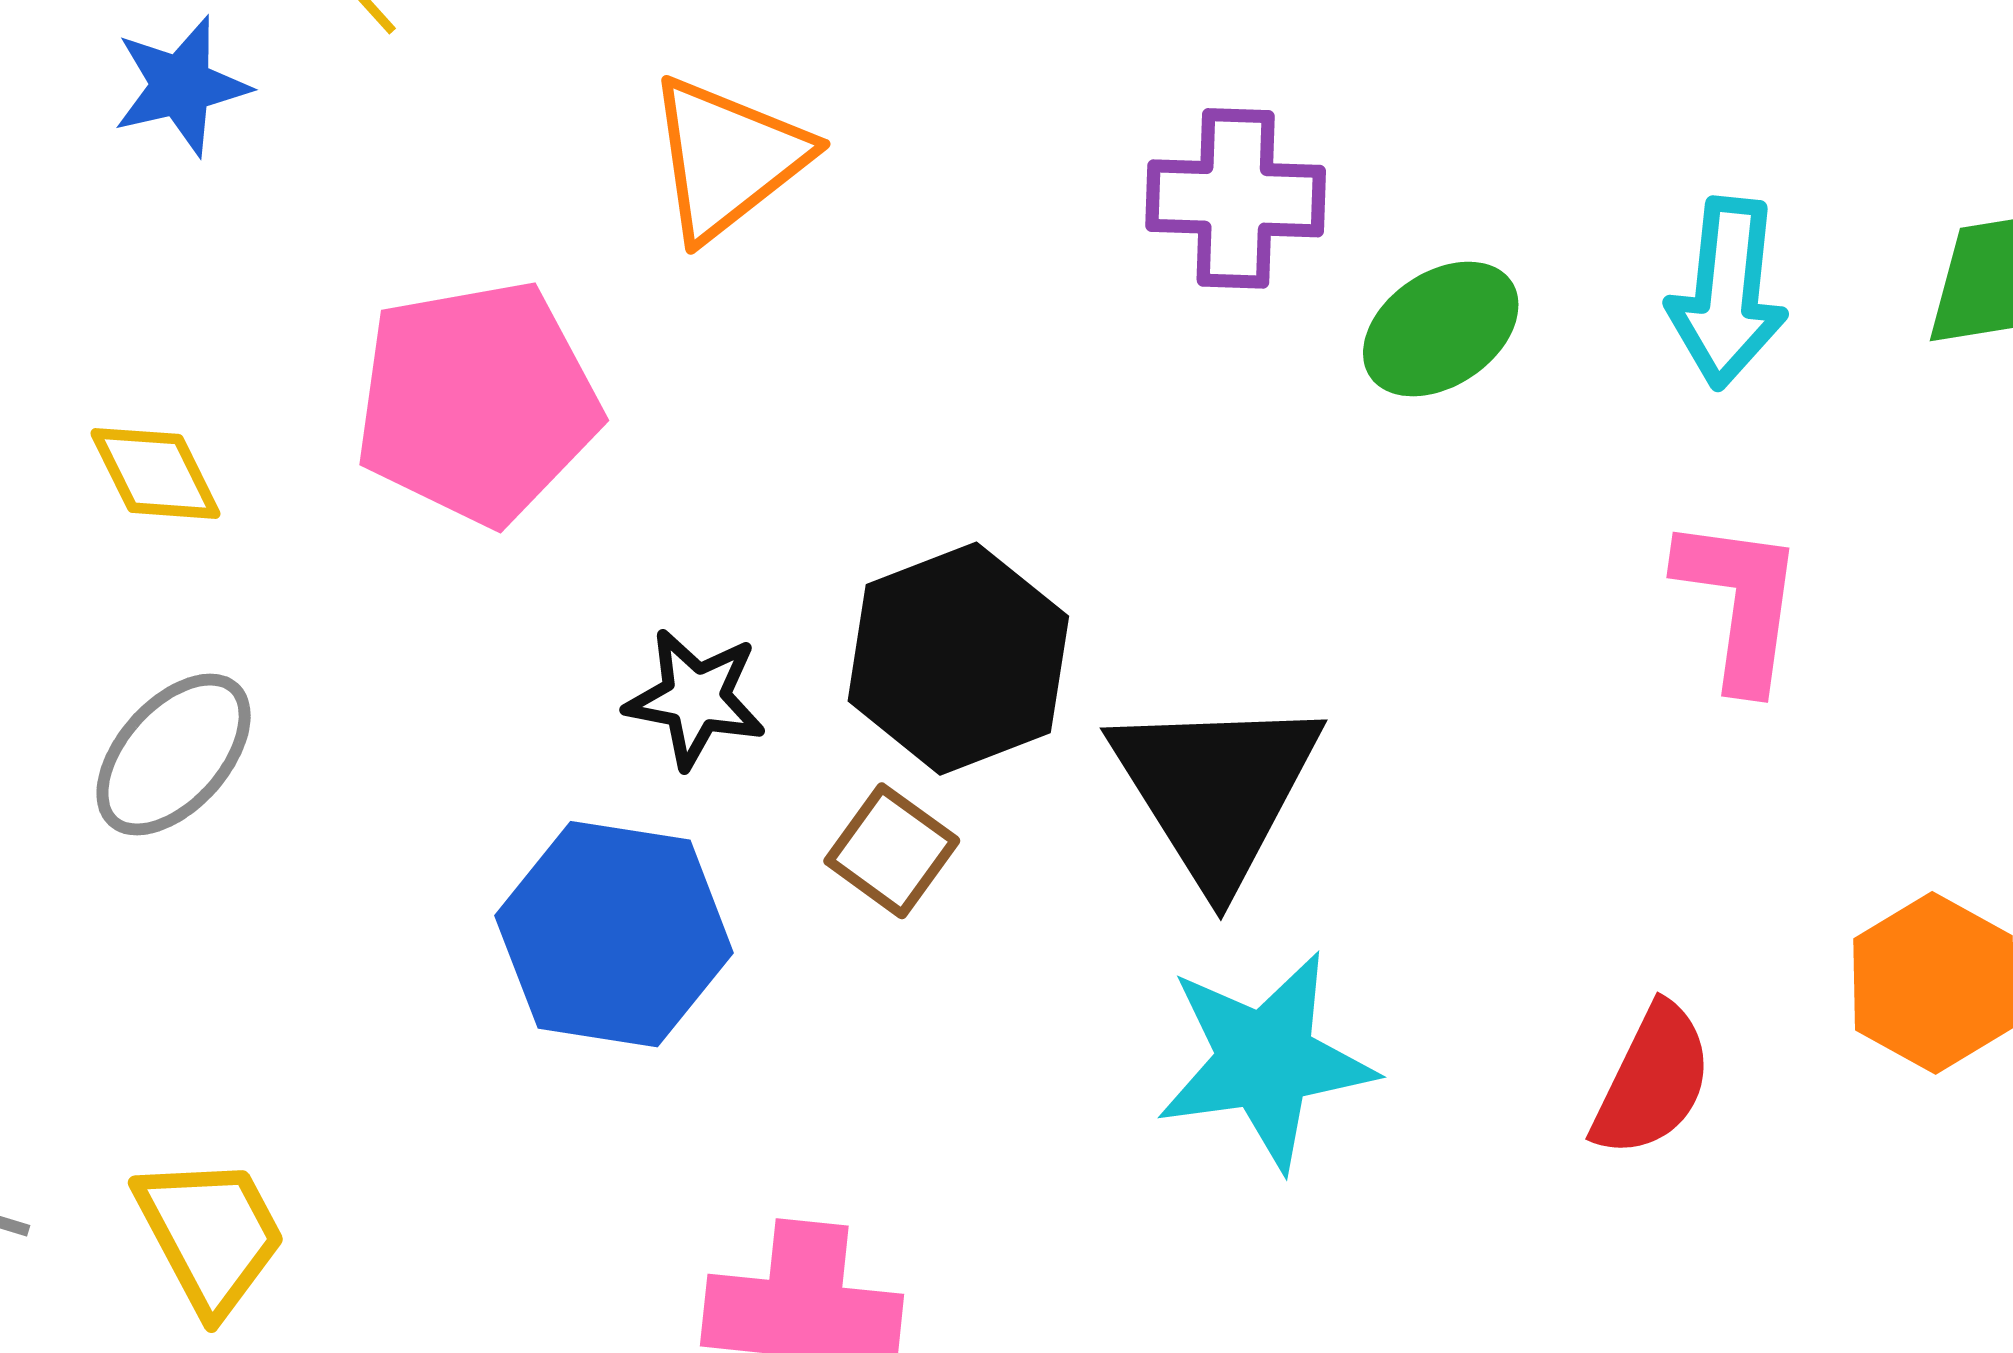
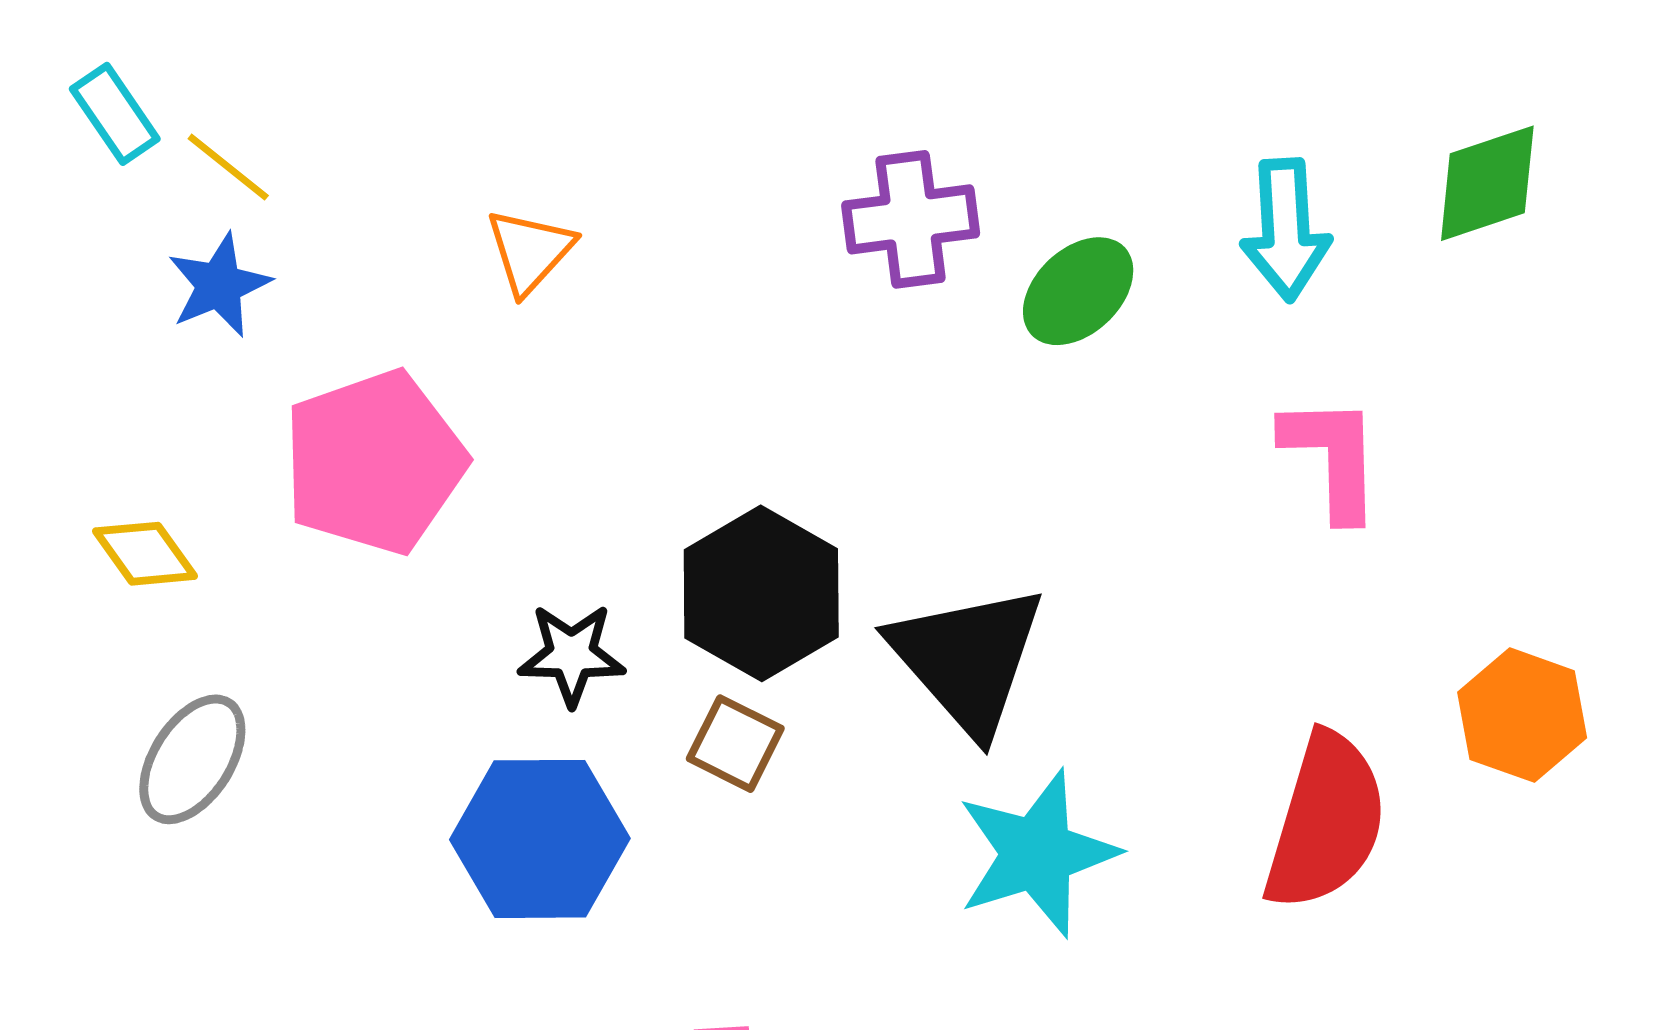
blue star: (181, 86) -> (219, 285), moved
orange triangle: (727, 158) -> (530, 251), size x0.7
red semicircle: (1653, 1081) -> (1326, 821), size x1.5

